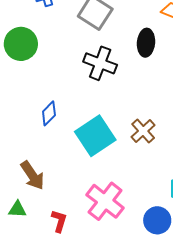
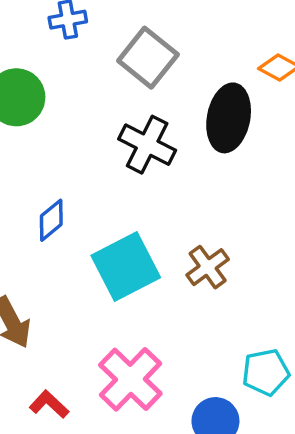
black ellipse: (146, 43) -> (229, 118), size x1.4
red L-shape: (59, 221) -> (49, 404), turned -70

